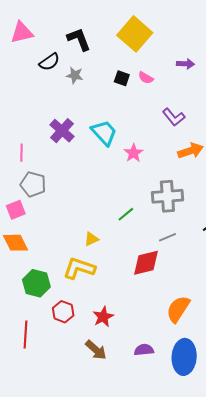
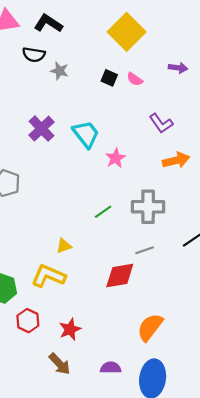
black L-shape: (79, 39) -> (48, 23), moved, turned -40
black semicircle: (49, 62) -> (34, 55), turned 40
green line: (126, 214) -> (103, 212), moved

